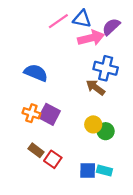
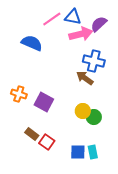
blue semicircle: (36, 73) -> (32, 43), moved
orange cross: (31, 113) -> (19, 94), moved
cyan rectangle: (104, 171) -> (93, 152), turned 64

